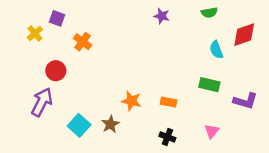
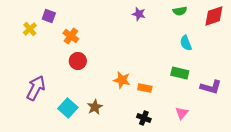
red diamond: (244, 35) -> (214, 16), moved
red circle: (56, 71) -> (78, 61), moved
orange star: (131, 101) -> (122, 80), moved

